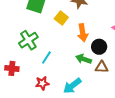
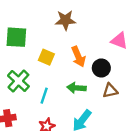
yellow square: (61, 18) -> (46, 57), moved
green arrow: (84, 59) -> (76, 88), moved

